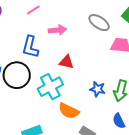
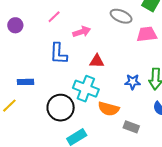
black circle: (17, 75) -> (61, 108), moved
cyan cross: (50, 87) -> (86, 89), turned -30

